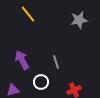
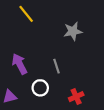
gray star: (79, 20) -> (73, 31), moved

